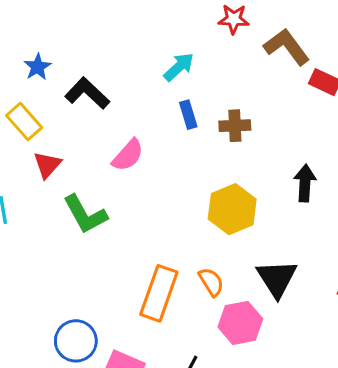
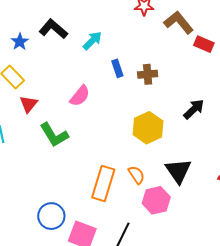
cyan arrow: (179, 67) -> (92, 41), moved
black L-shape: (87, 93) -> (53, 29), moved
black arrow: (305, 183) -> (194, 109), turned 45

